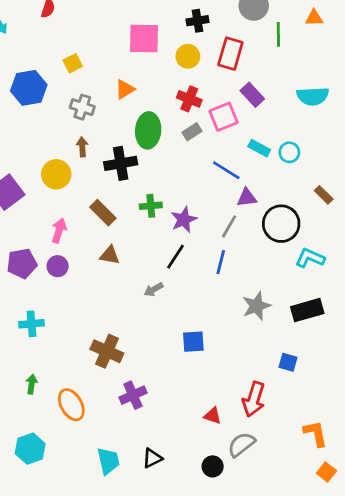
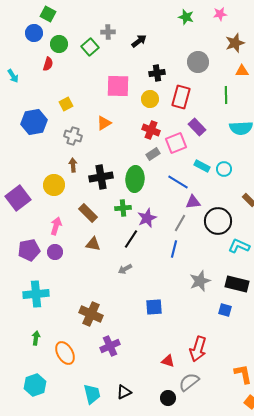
green line: (278, 34) -> (226, 95), moved
green ellipse: (148, 130) -> (135, 179), moved
black line: (176, 257) -> (131, 239), moved
black rectangle: (307, 310) -> (237, 284), turned 30
cyan cross: (32, 324) -> (36, 294), size x1.4
blue square: (288, 362) -> (225, 310), moved

